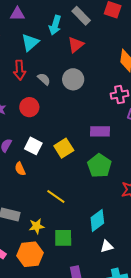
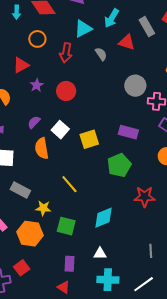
gray rectangle: (81, 16) -> (147, 27), moved
red triangle: (76, 45) -> (127, 42), turned 42
gray semicircle: (44, 79) -> (101, 54), moved
gray circle: (73, 79) -> (135, 86), moved
orange semicircle: (20, 169) -> (42, 148), size x1.5
white triangle: (107, 246) -> (100, 254), moved

